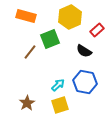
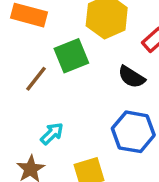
cyan arrow: (58, 85) -> (52, 134), moved

